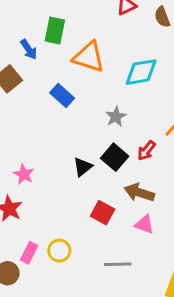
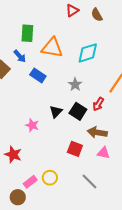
blue arrow: (29, 49) -> (20, 56), moved
black triangle: (83, 167) -> (56, 112), moved
pink star: (24, 174) -> (32, 125), moved
pink rectangle: (29, 253) -> (30, 182), turned 32
gray line: (118, 264) -> (89, 182), turned 54

